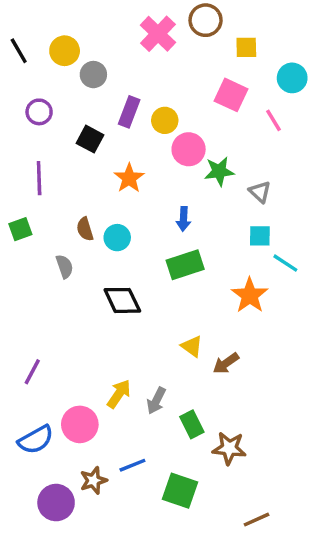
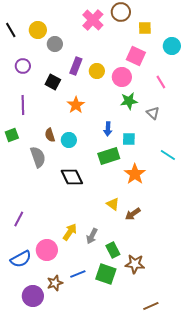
pink line: (273, 120) -> (161, 82), moved
pink circle: (189, 149) -> (122, 77), moved
cyan square: (260, 236) -> (129, 139), moved
gray semicircle: (65, 266) -> (38, 157), size x1.5
orange star: (250, 295) -> (135, 174), moved
green square: (180, 491) -> (106, 274), moved

